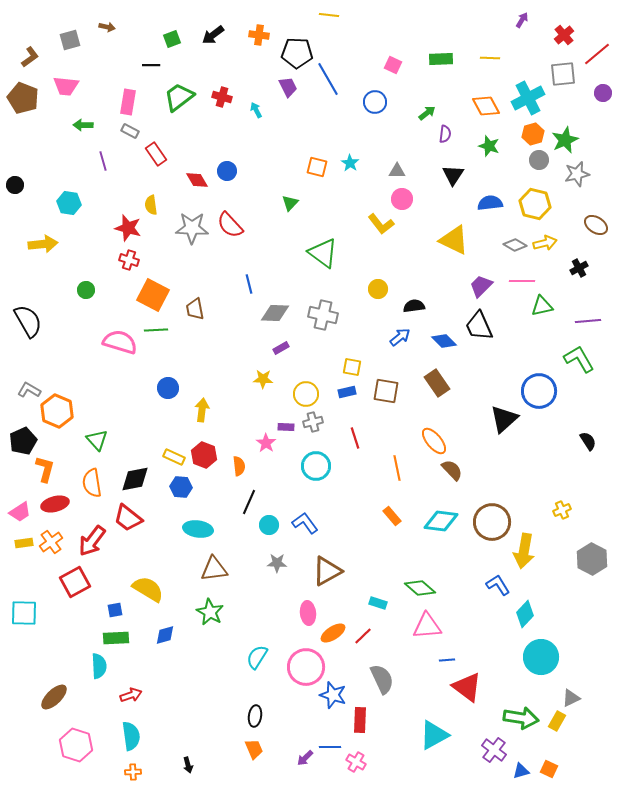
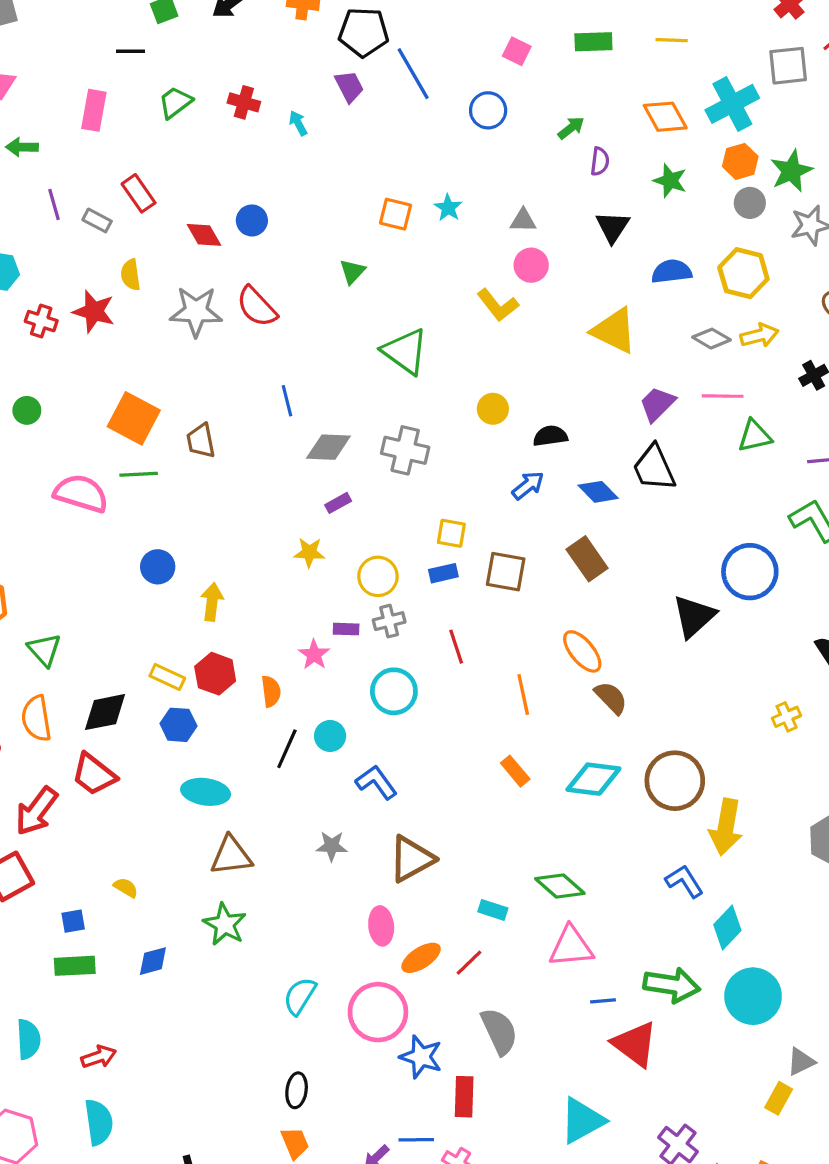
green trapezoid: (179, 97) -> (175, 102), size x0.7
gray rectangle: (130, 131) -> (97, 220), moved
red cross: (129, 260) -> (41, 321), moved
yellow cross: (562, 510) -> (787, 717), moved
cyan circle: (269, 525) -> (330, 736), moved
yellow semicircle: (148, 589) -> (126, 888), size x0.5
cyan semicircle: (99, 666) -> (28, 1039), moved
green arrow: (521, 718) -> (672, 985), moved

